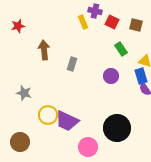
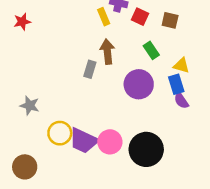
brown arrow: (44, 50) -> (107, 52), moved
purple circle: (111, 76) -> (139, 84), size x1.5
pink circle: (88, 147) -> (110, 142), moved

